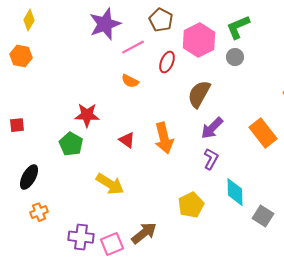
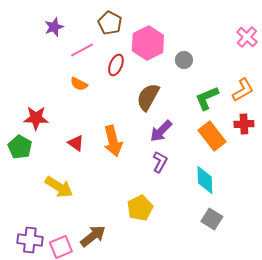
purple star: (105, 24) -> (54, 27), size x0.6
green L-shape: (238, 27) -> (207, 98), moved
cyan diamond: (235, 192) -> (205, 180), moved

